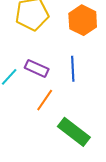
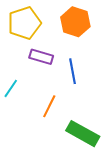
purple rectangle: (37, 68) -> (41, 57), moved

